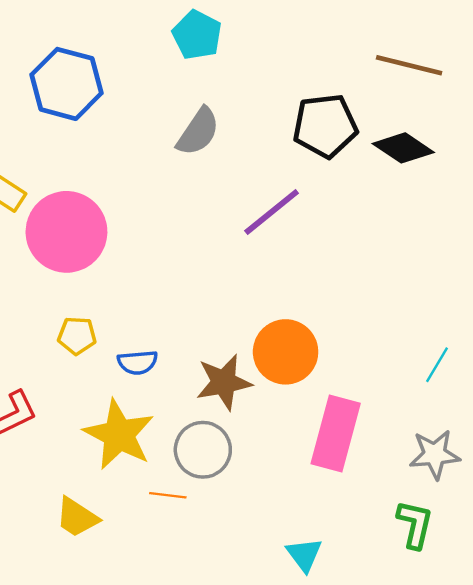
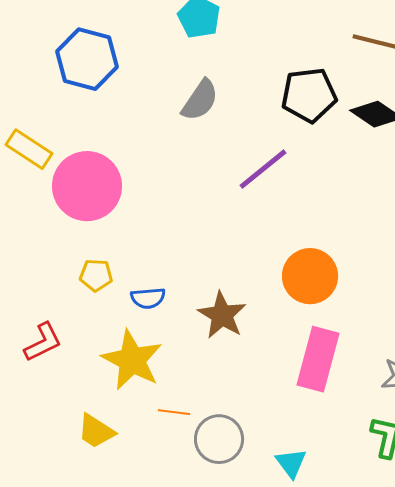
orange circle: (286, 352) -> (310, 276), moved
brown star: (224, 382) -> (222, 315), turned -30
gray circle: (203, 450) -> (219, 439), moved

